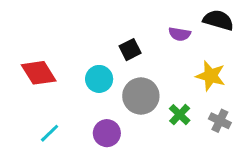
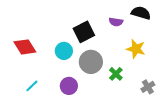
black square: (130, 50) -> (84, 32), size x1.5
gray cross: (220, 121) -> (148, 87), moved, turned 32

